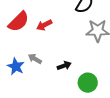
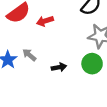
green circle: (88, 83) -> (92, 64), moved

